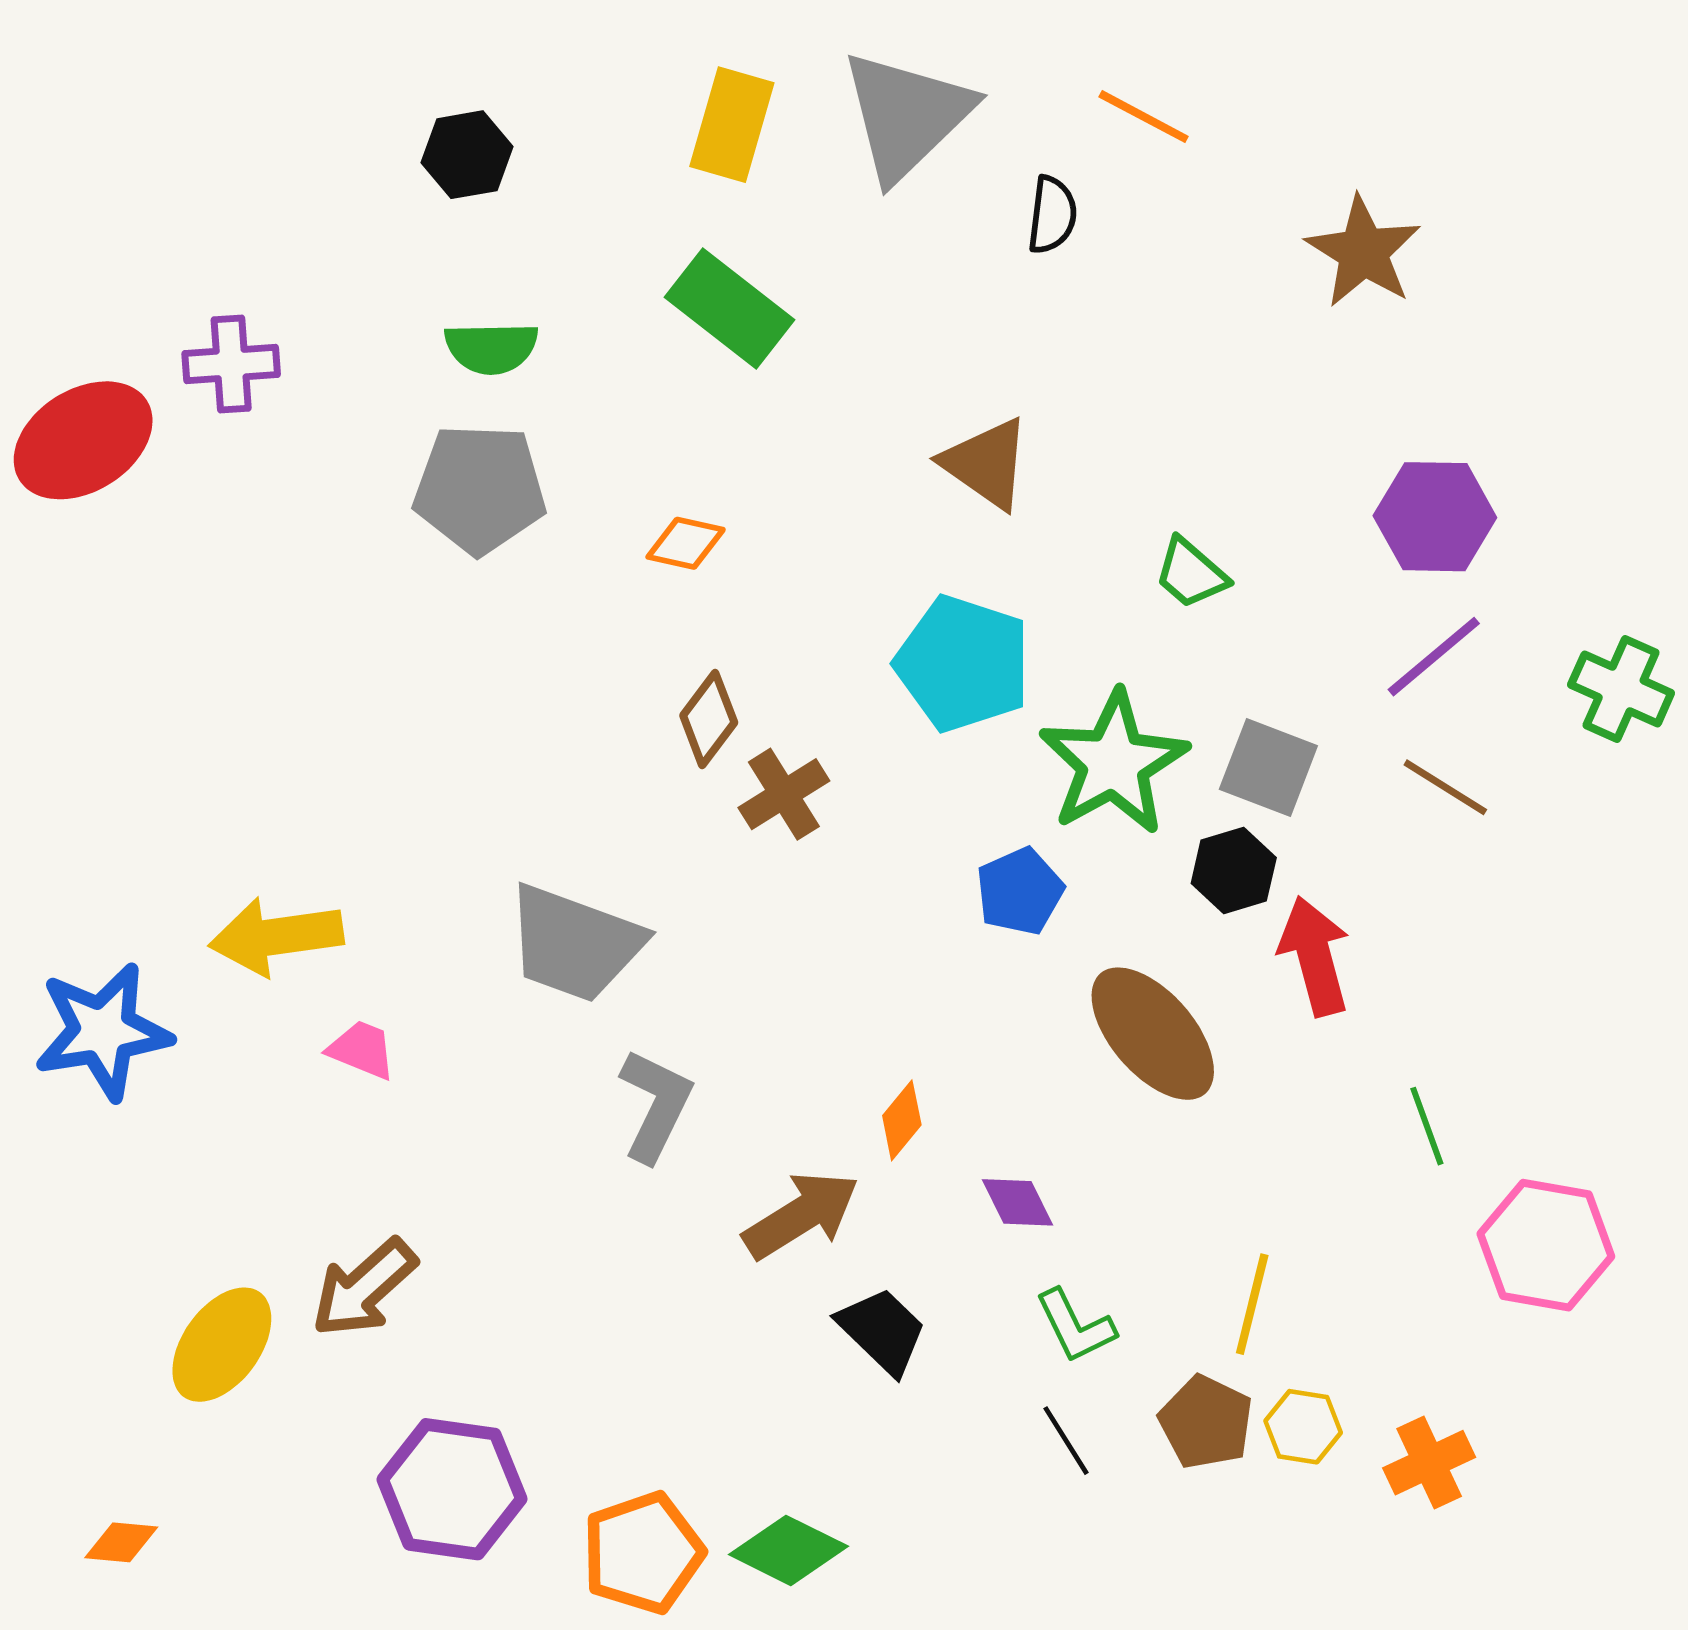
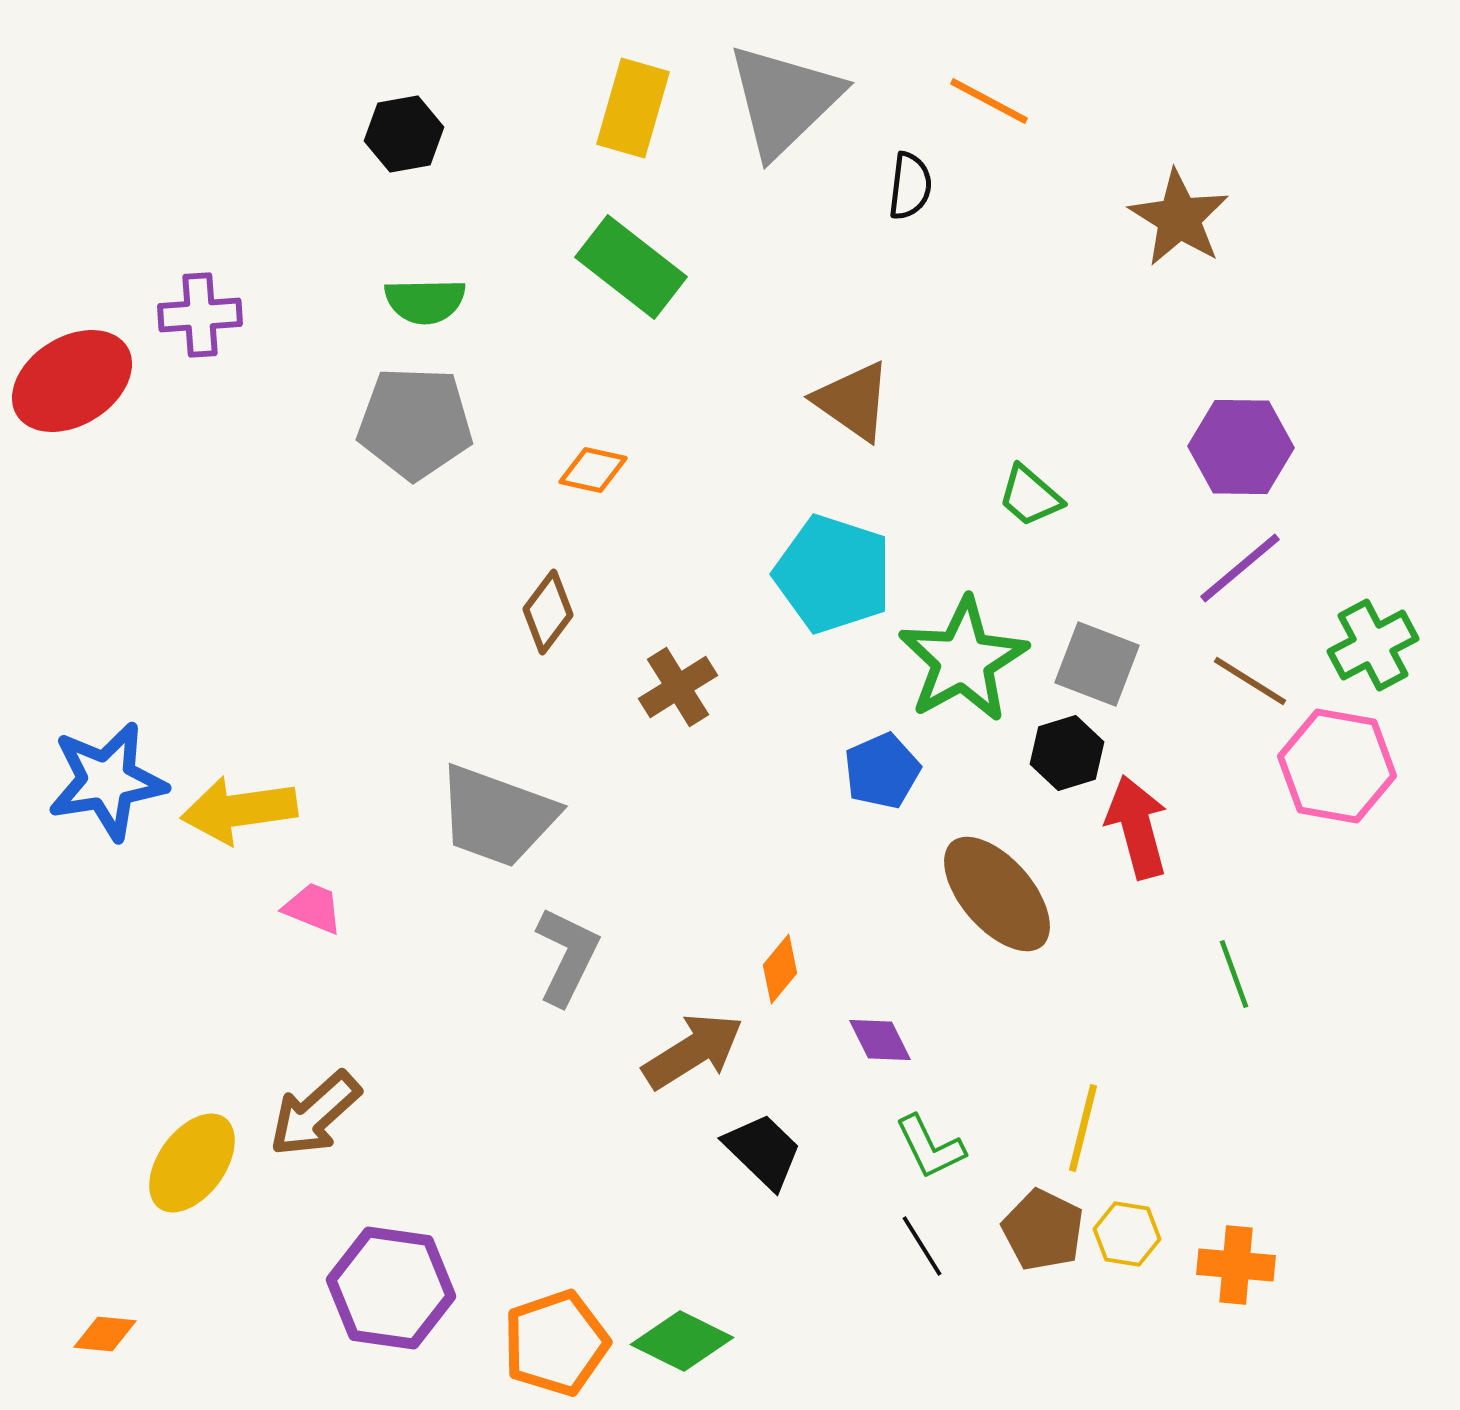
green cross: (1621, 689) -> (1373, 645), moved, turned 38
brown diamond: (709, 719) -> (548, 612), moved
blue star: (103, 1031) -> (107, 781), moved
pink hexagon: (1546, 1245) -> (1337, 766), moved
orange cross: (1429, 1463) -> (1236, 1265), turned 30

